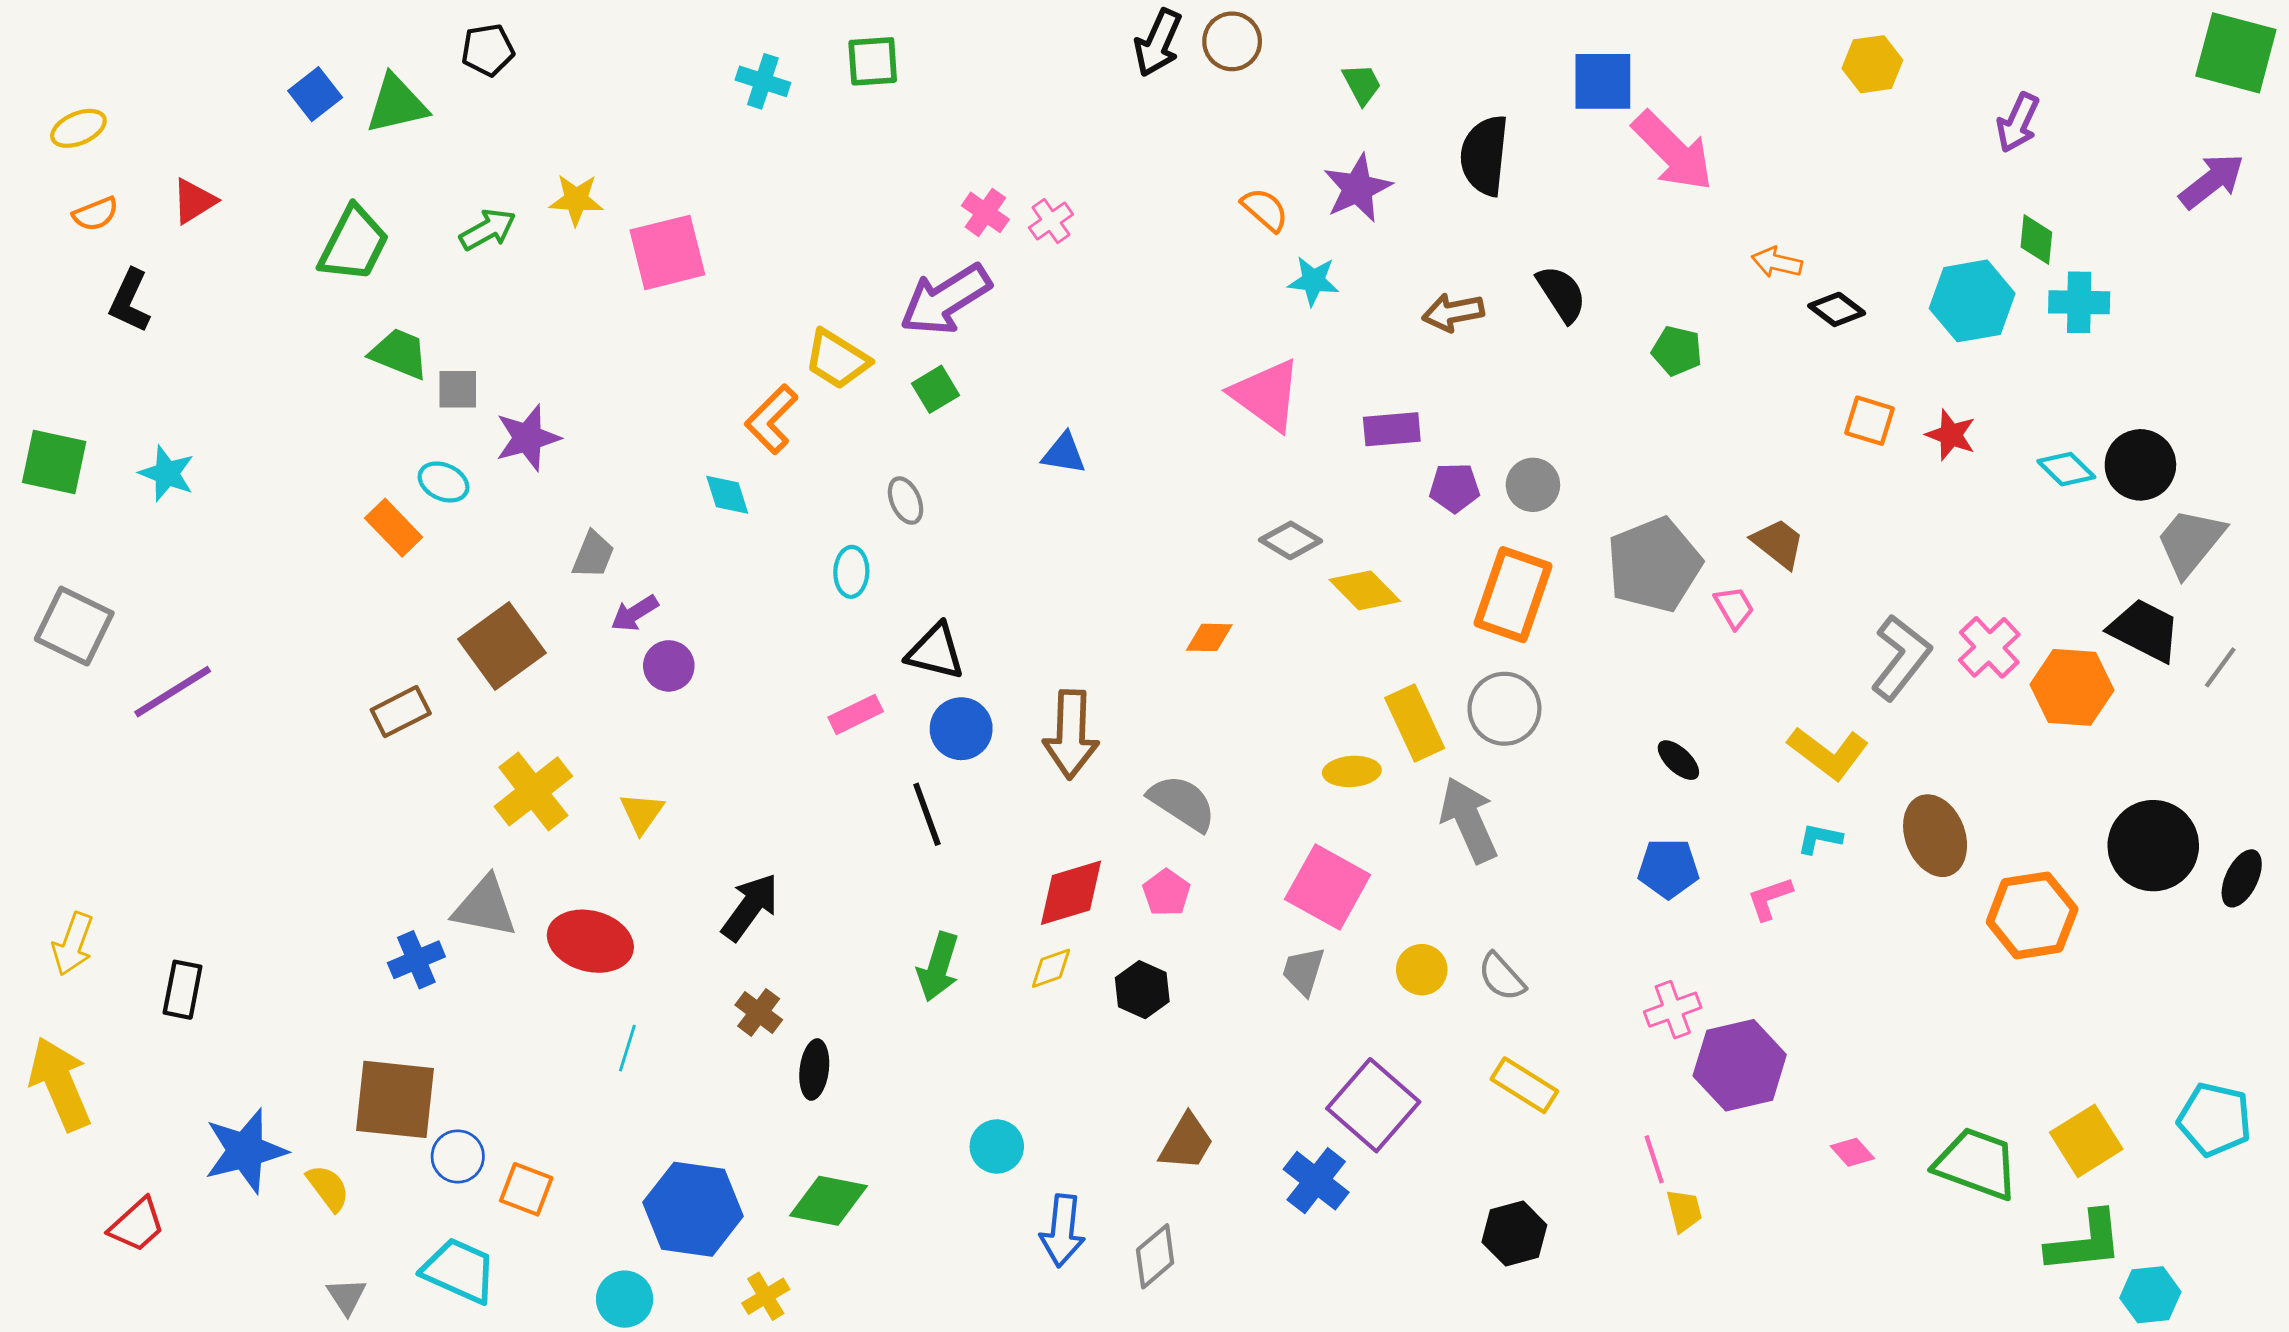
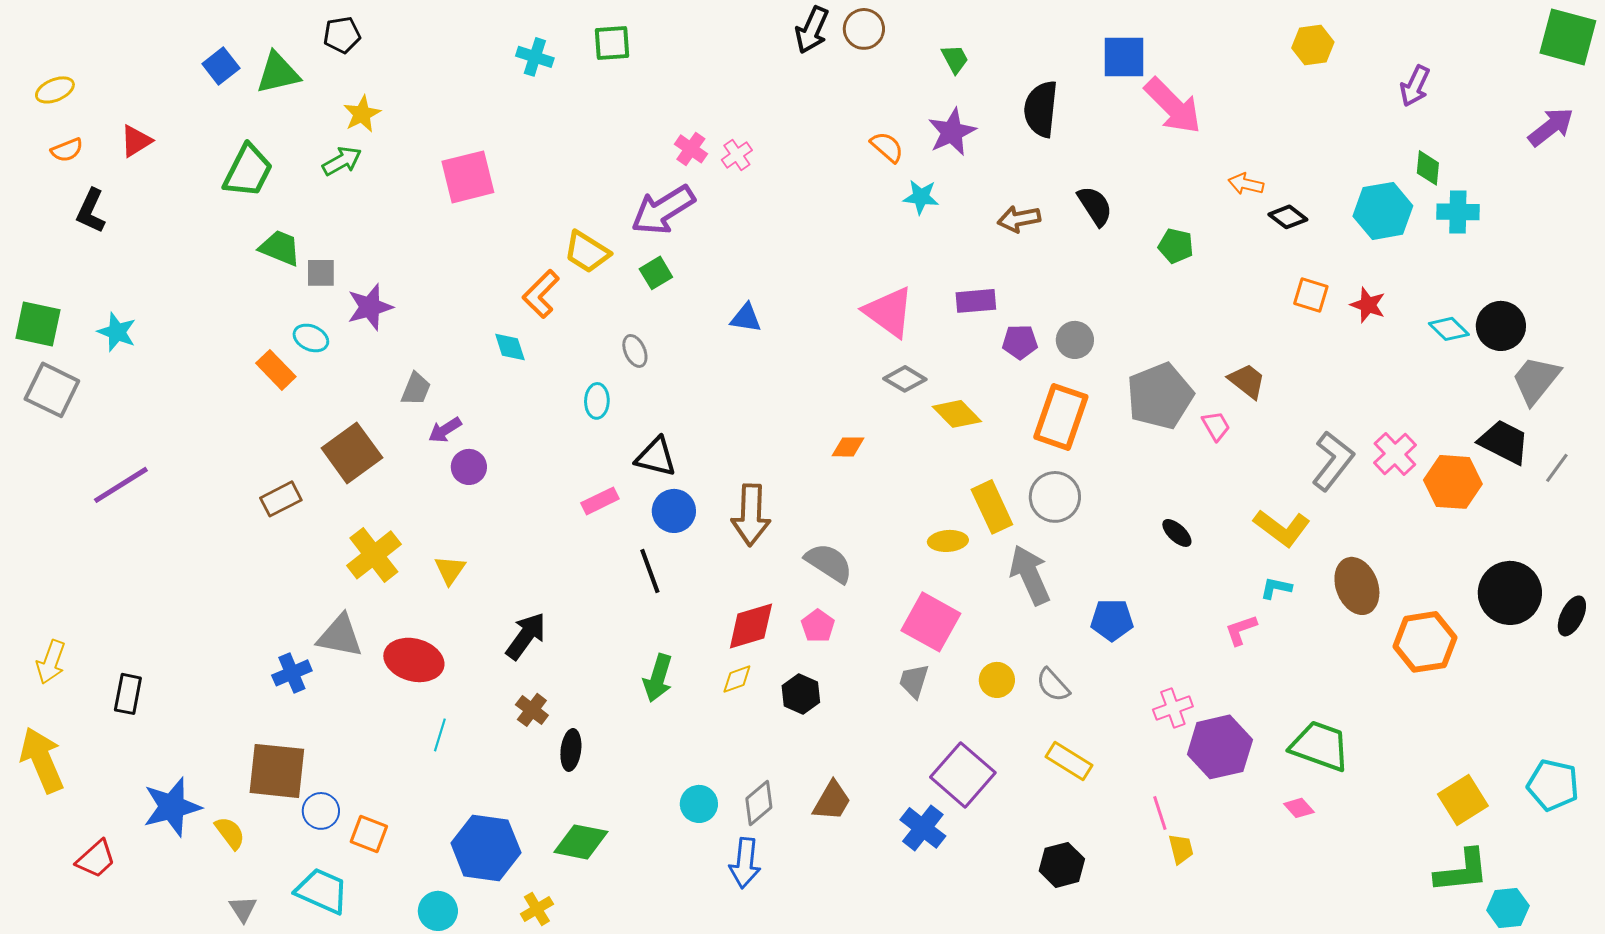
yellow star: (576, 200) -> (362, 114), moved, turned -30
pink triangle: (1266, 395) -> (889, 312), moved
gray square: (74, 626) -> (52, 390), moved
blue pentagon: (1668, 868) -> (1112, 620), moved
green trapezoid: (1976, 1164) -> (1320, 746), moved
gray diamond: (1155, 1256) -> (759, 803), moved

